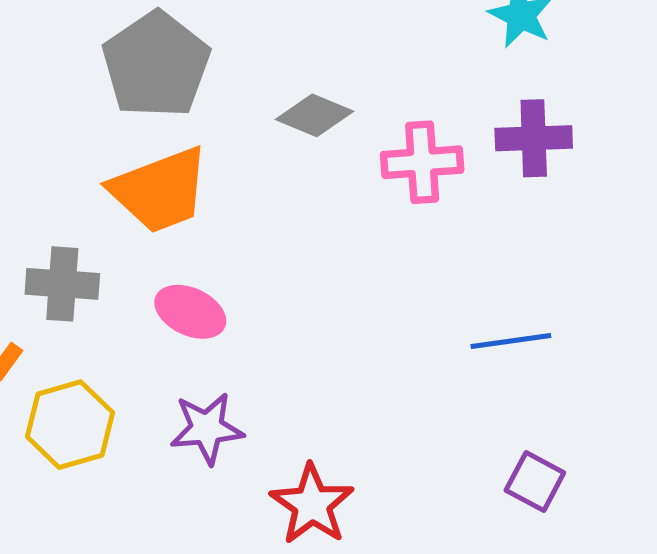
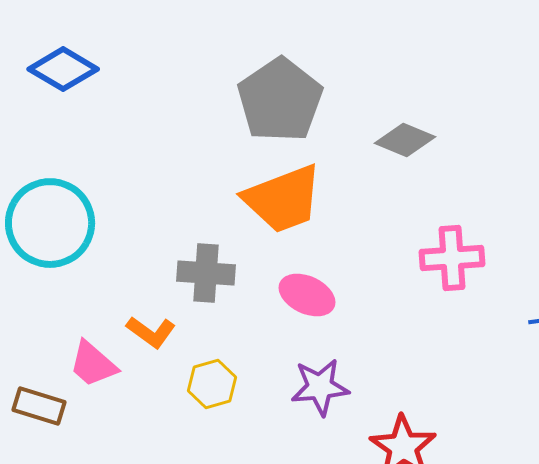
pink cross: (422, 162) -> (452, 258), moved
yellow hexagon: (70, 425) -> (212, 384), size x0.7

